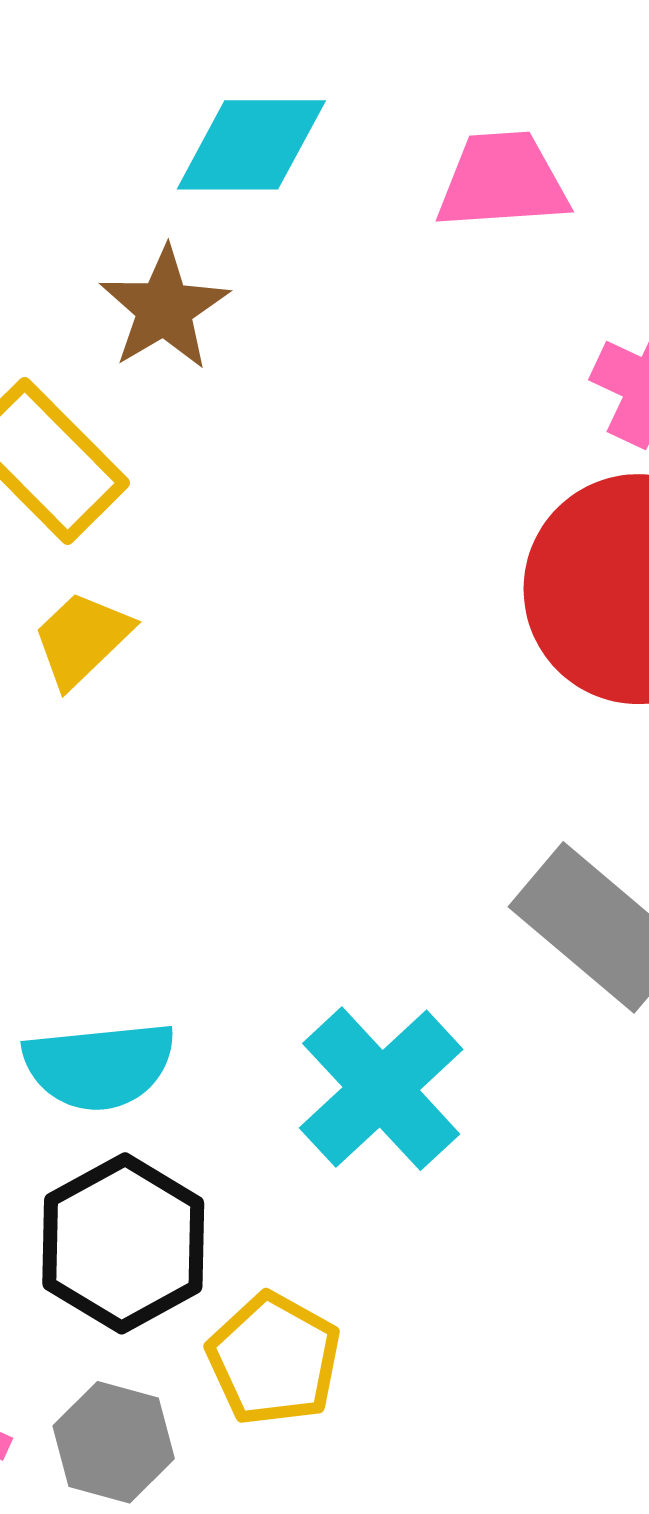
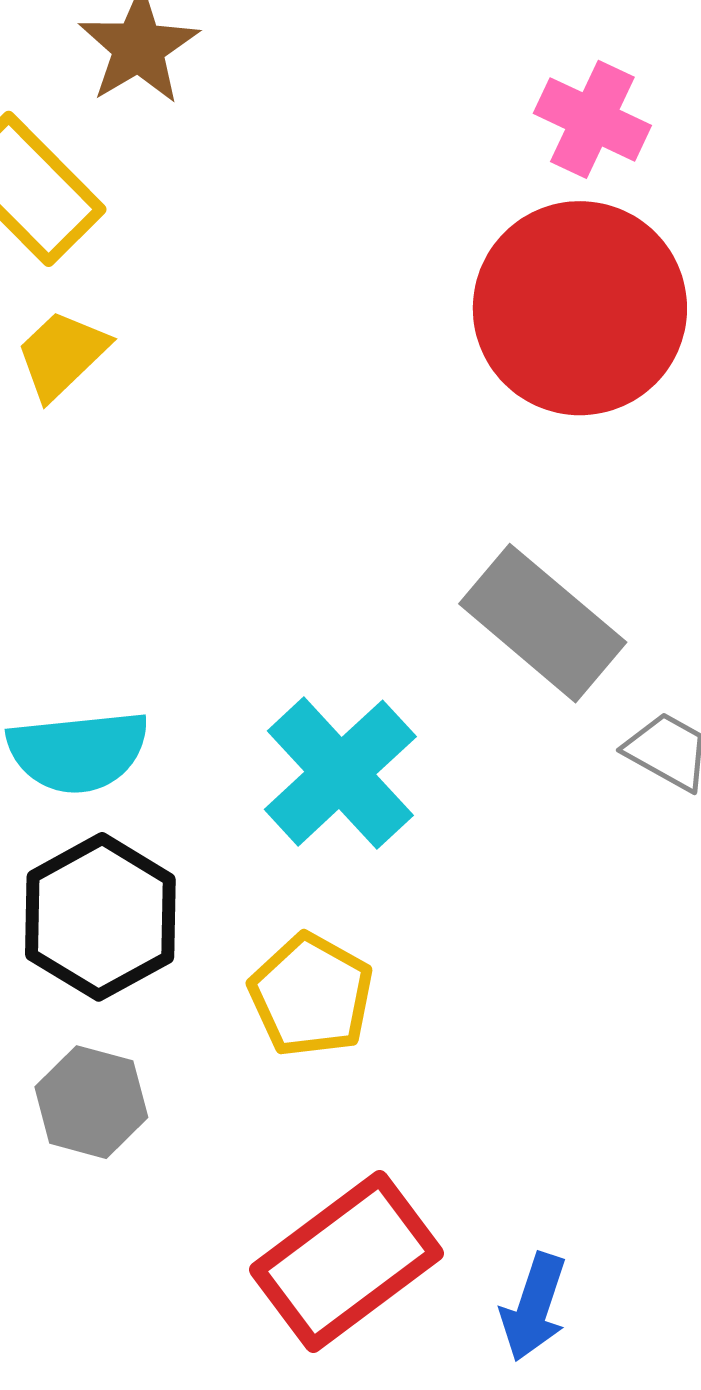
yellow pentagon: (274, 1359) -> (311, 995), moved

